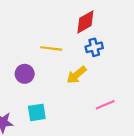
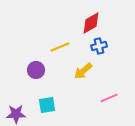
yellow line: (51, 48) -> (60, 47), turned -30

